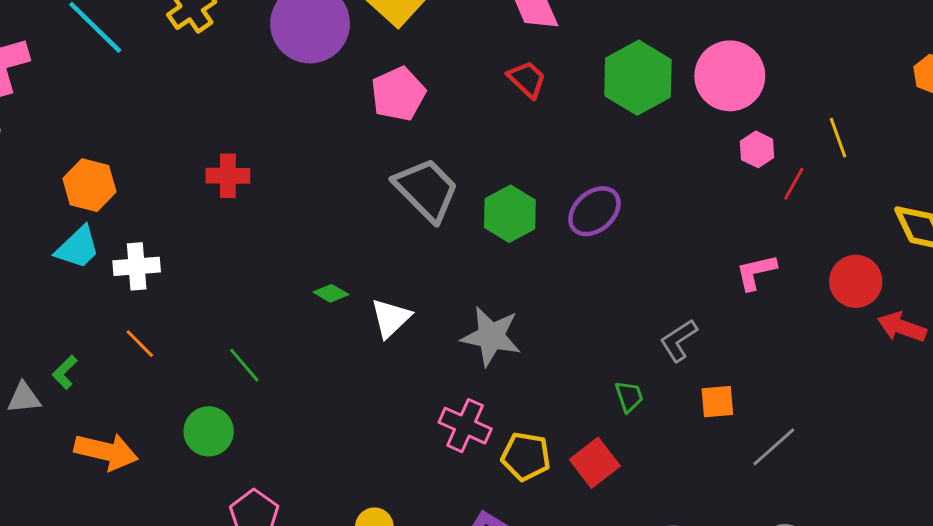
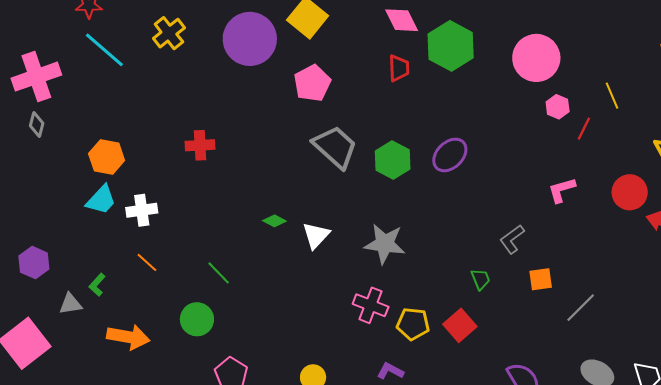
green hexagon: (638, 78) -> (451, 46), moved
red trapezoid: (527, 79) -> (399, 68), turned 48

